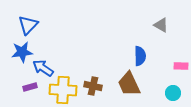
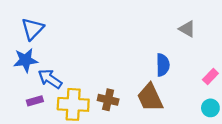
pink rectangle: (181, 66) -> (210, 77), turned -48
cyan circle: (173, 93) -> (210, 108), moved

